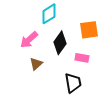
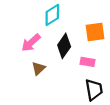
black trapezoid: (73, 83) -> (94, 90), moved

